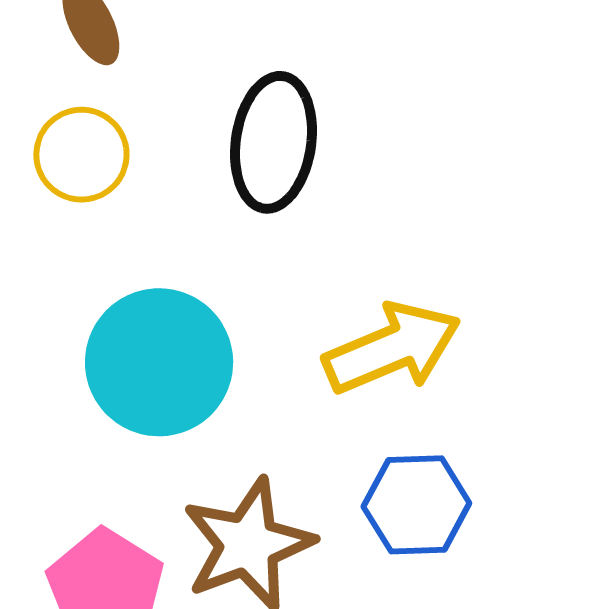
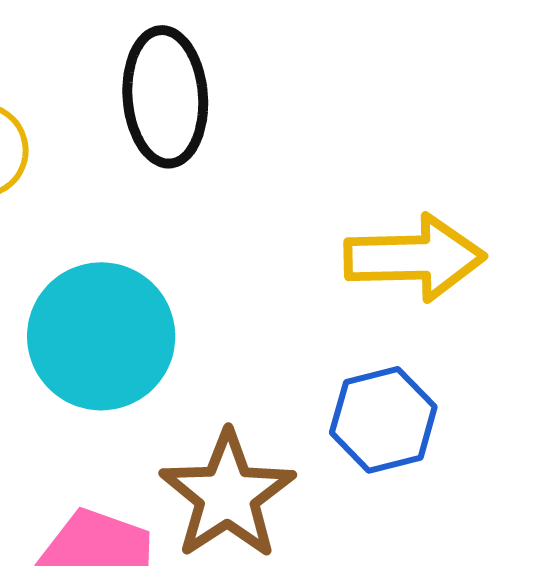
yellow arrow: (392, 348) -> (415, 258), moved, turned 34

